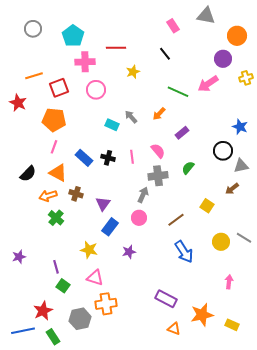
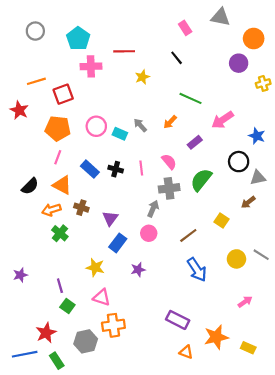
pink arrow: (208, 84) -> (223, 120), moved
pink circle: (96, 90) -> (96, 126), moved
green semicircle: (188, 168) -> (201, 180), size x1.6
pink arrow: (229, 282) -> (245, 302), turned 48

